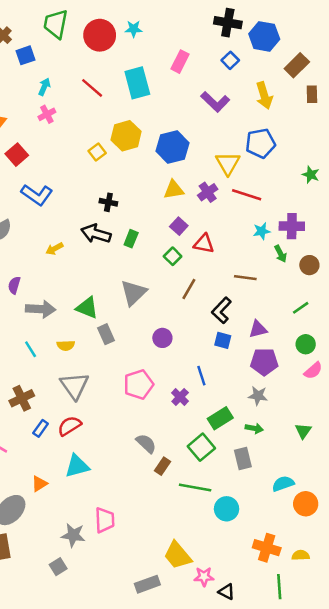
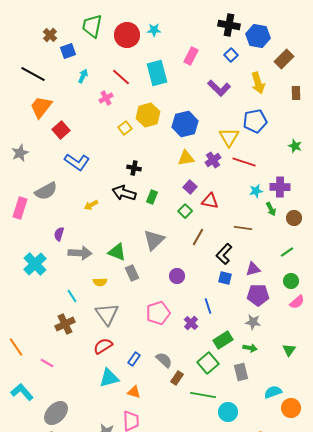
brown rectangle: (312, 94) -> (296, 93), moved
pink cross: (47, 114) -> (106, 98), moved
cyan line: (31, 349) -> (72, 296), moved
blue rectangle: (41, 428) -> (134, 359), moved
orange triangle: (39, 484) -> (134, 392), moved, turned 48

